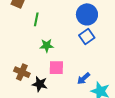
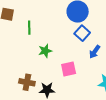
pink square: (56, 68) -> (69, 69), moved
blue arrow: (83, 78) -> (95, 52), moved

